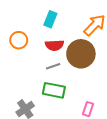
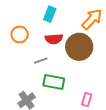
gray line: (53, 66) -> (41, 61), moved

